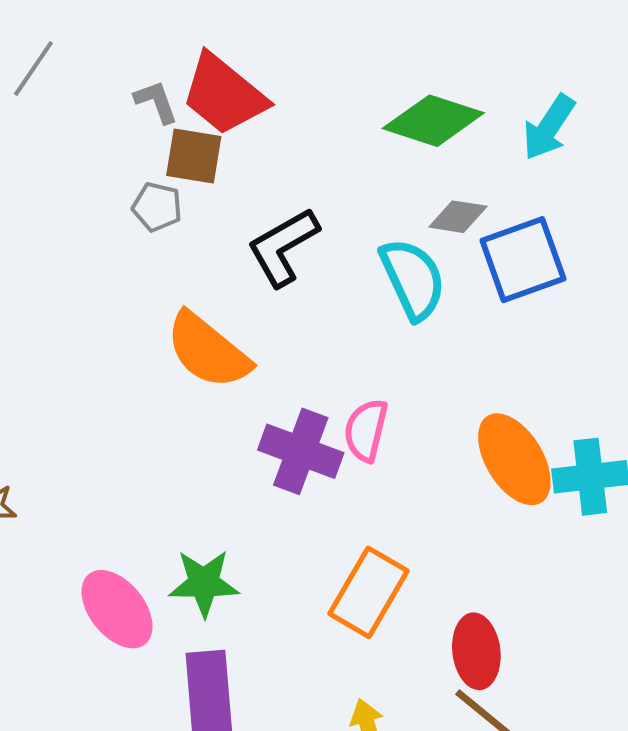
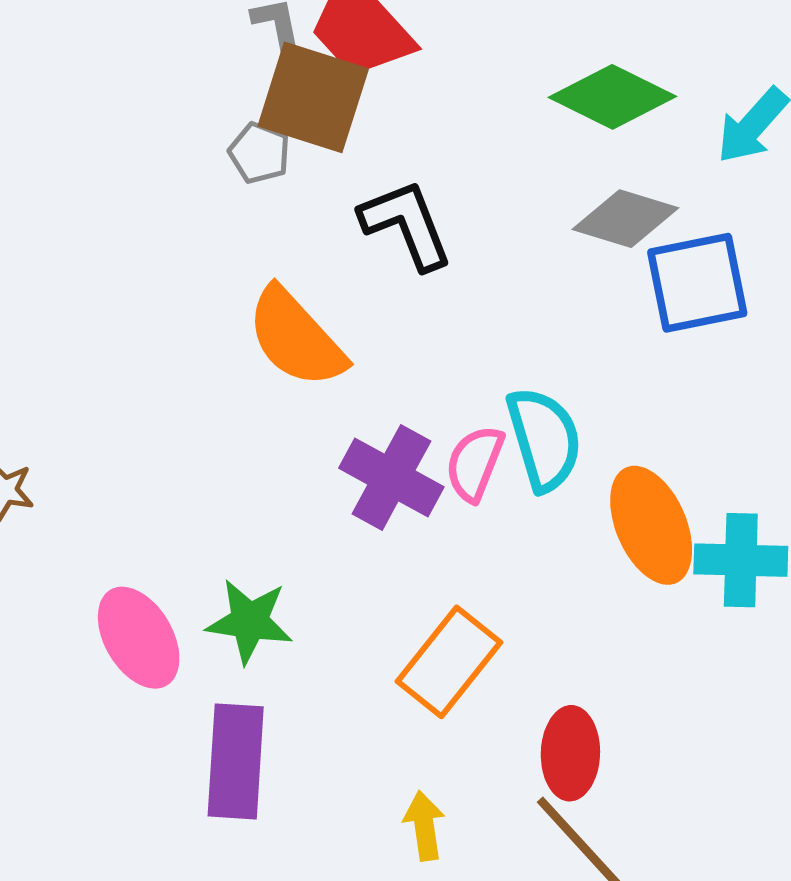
brown square: (194, 156) -> (313, 97), size x1.5
gray diamond: (458, 217) -> (625, 219), size x1.4
black L-shape: (283, 247) -> (406, 224), turned 90
cyan semicircle: (413, 279) -> (544, 439), moved

